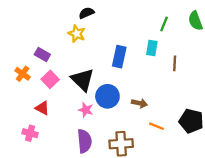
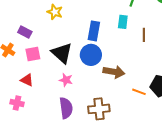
pink square: (50, 79) -> (33, 54), turned 35
blue circle: (107, 96) -> (91, 55), moved
brown arrow: (140, 103) -> (114, 72), size x1.5
orange line: (156, 126) -> (139, 92), moved

